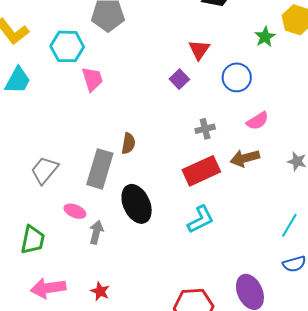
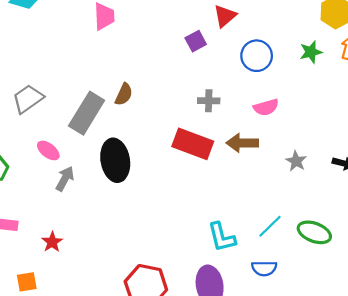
green star: (265, 37) -> (311, 52), moved
red rectangle: (201, 171) -> (193, 144), turned 30
cyan L-shape: (201, 219) -> (222, 237), moved, turned 88

